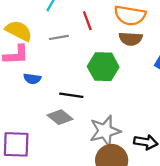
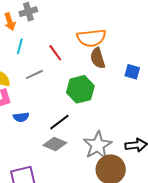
brown semicircle: (131, 39) -> (98, 58), turned 85
black line: (71, 95) -> (59, 122), turned -30

